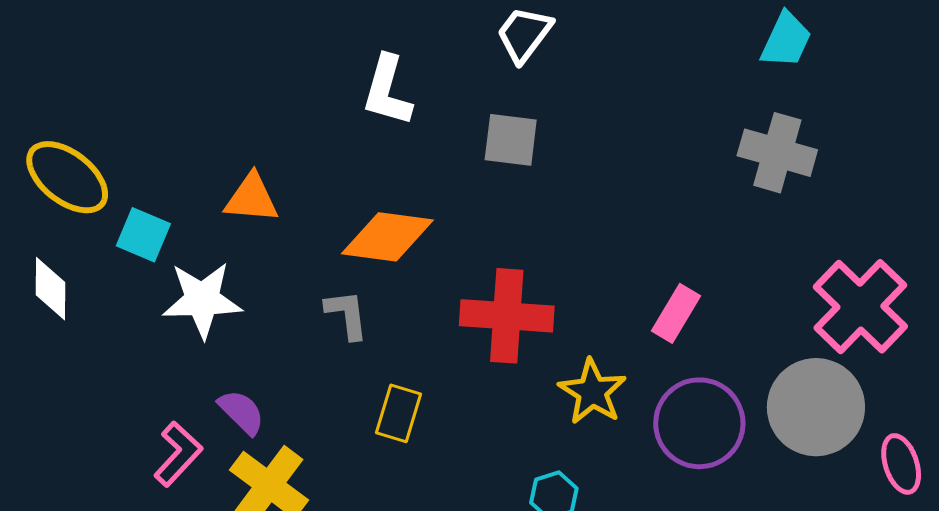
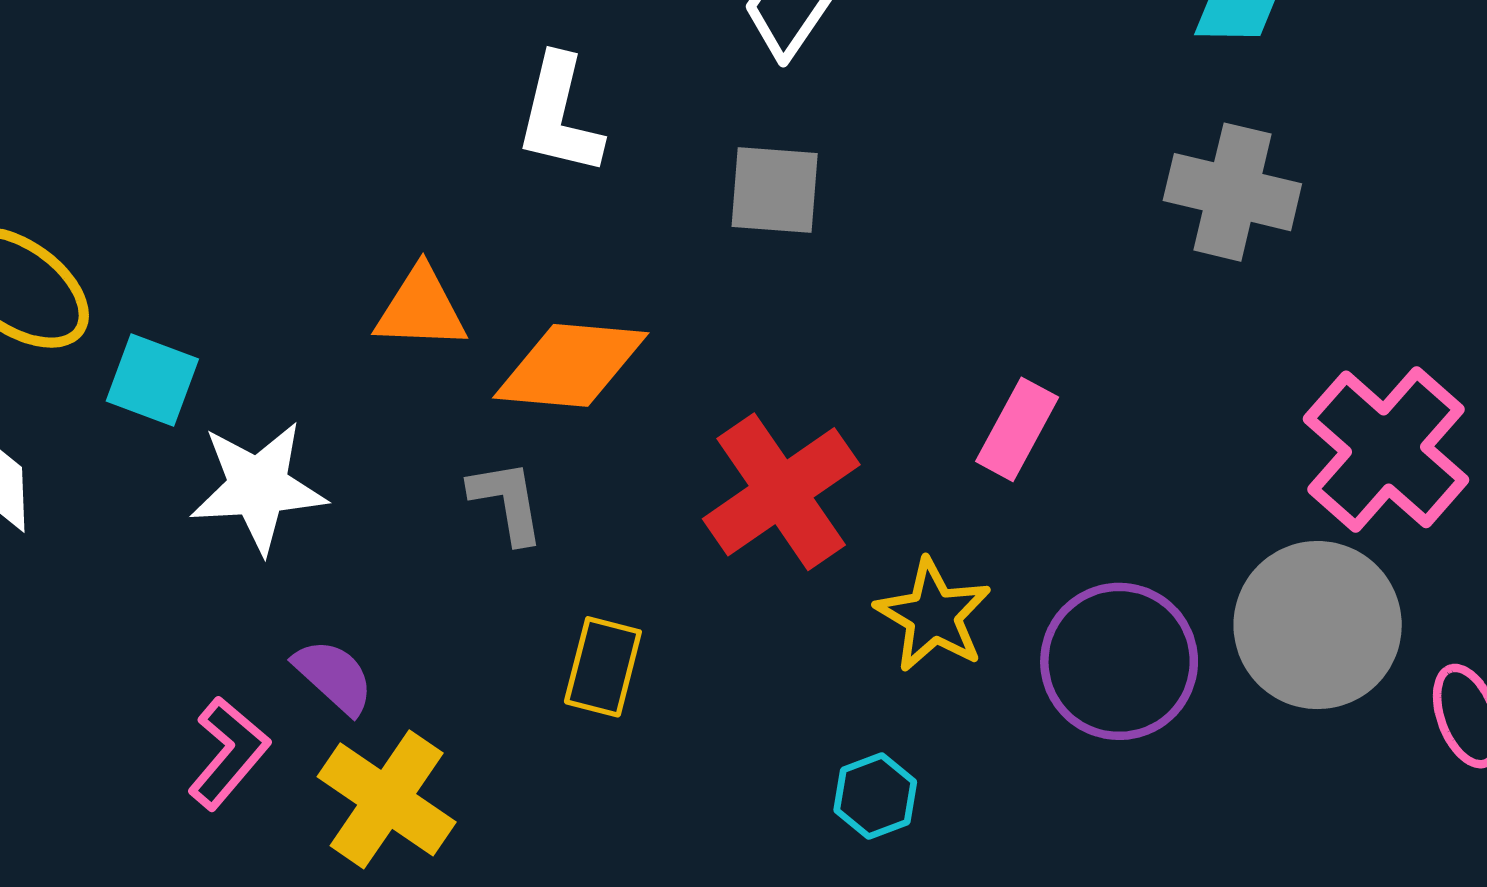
orange triangle: (252, 198) -> (421, 309), moved
pink rectangle: (676, 313) -> (1017, 429), moved
red cross: (507, 316) -> (781, 492), turned -36

